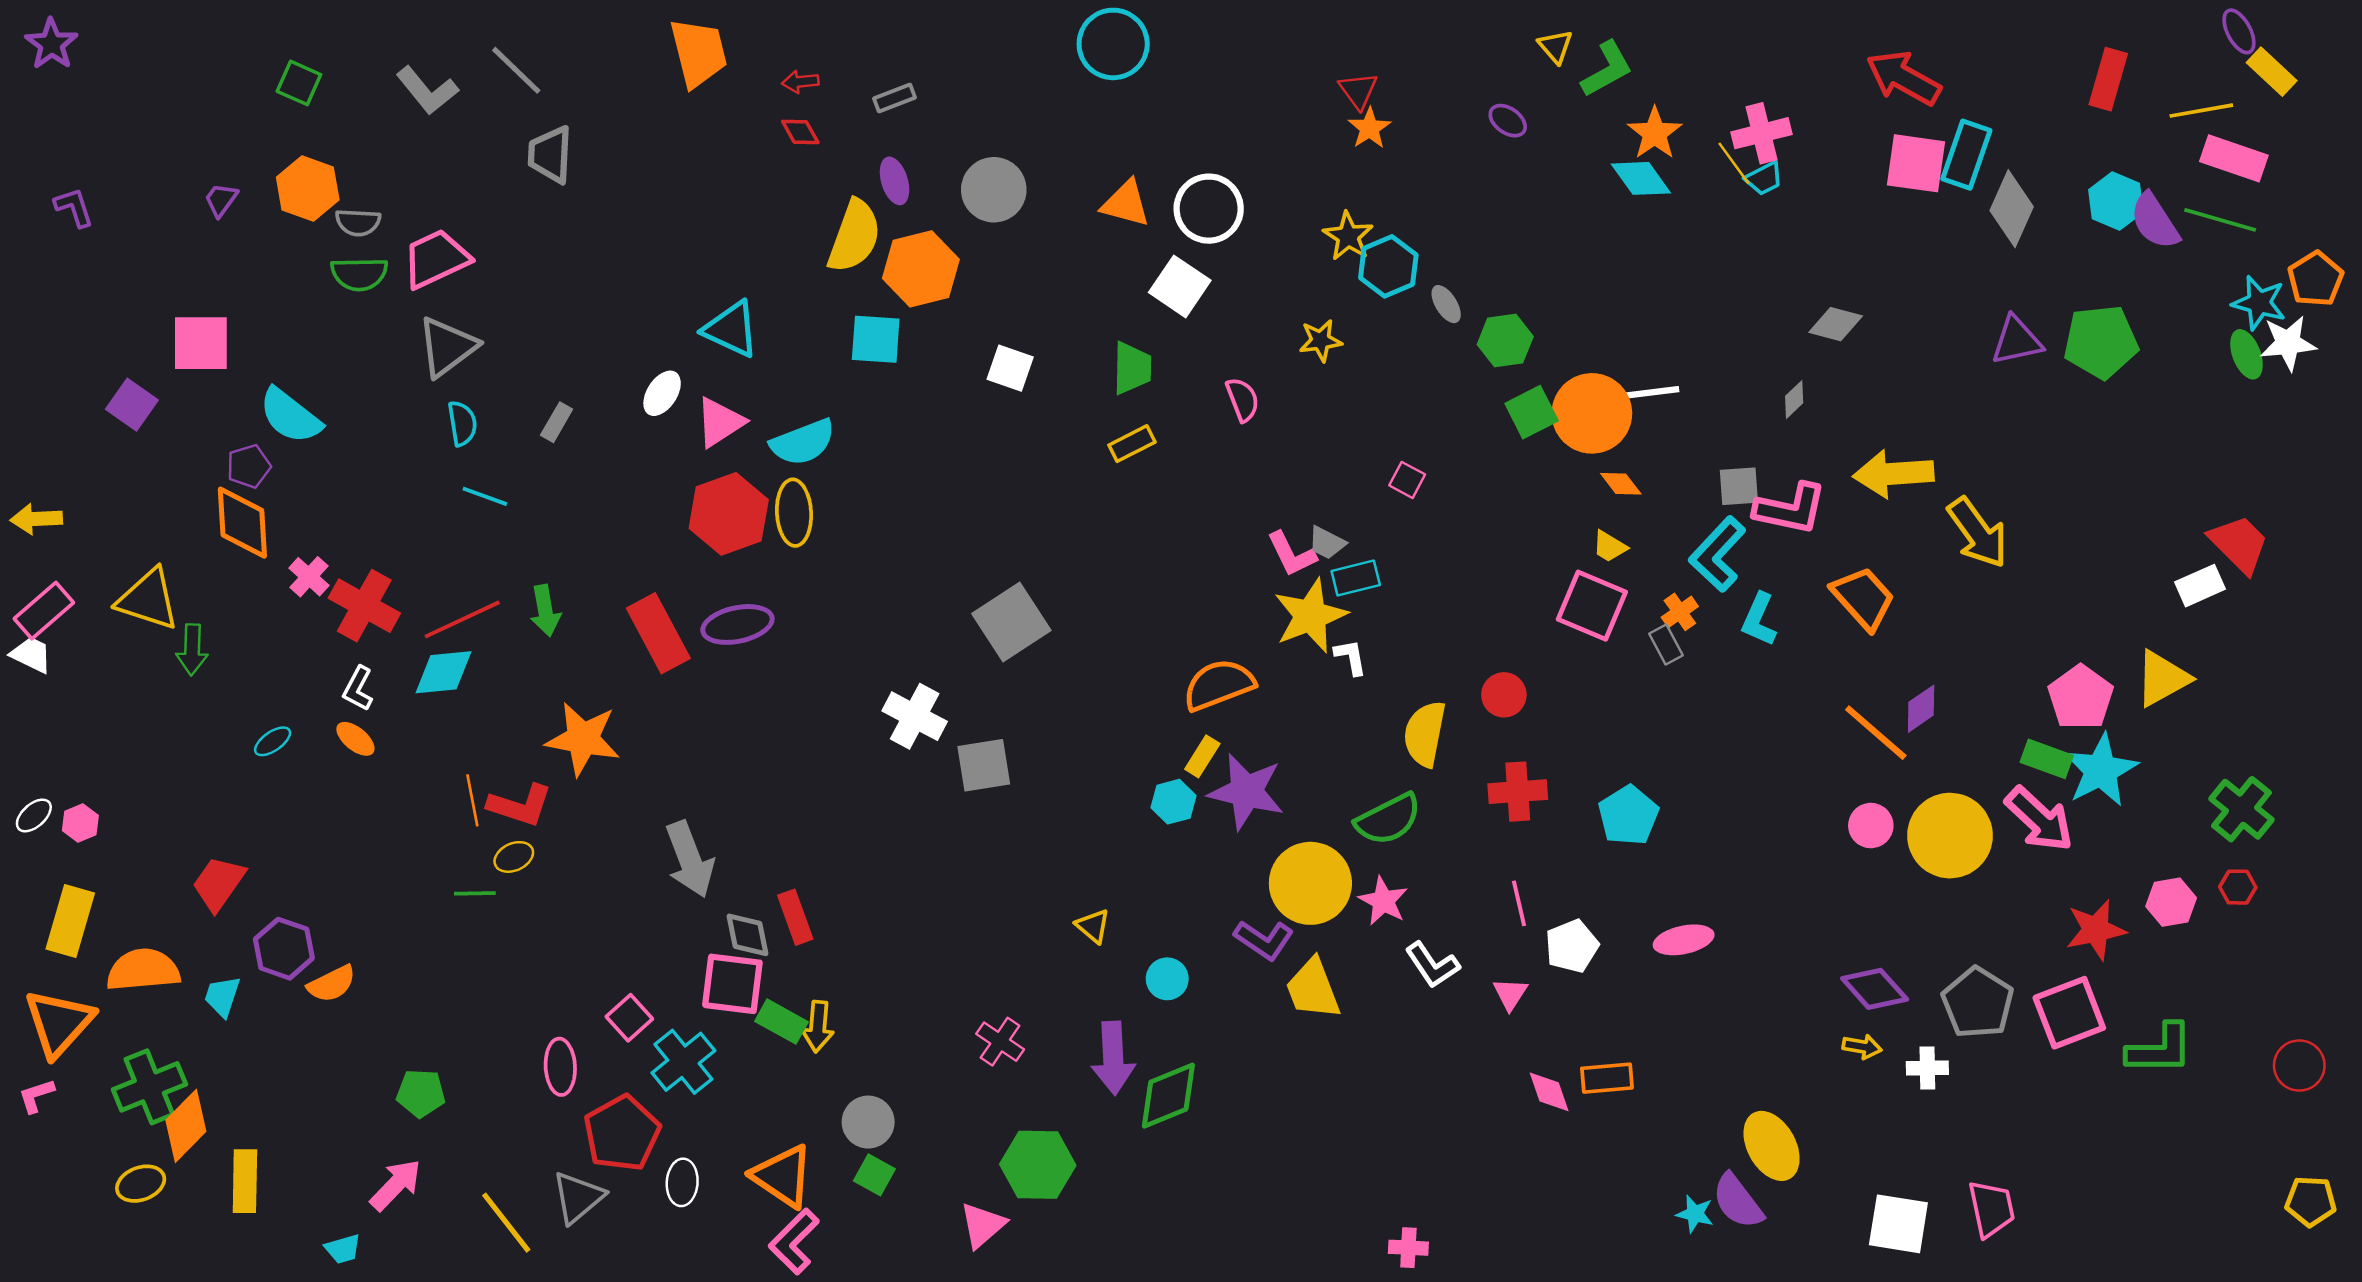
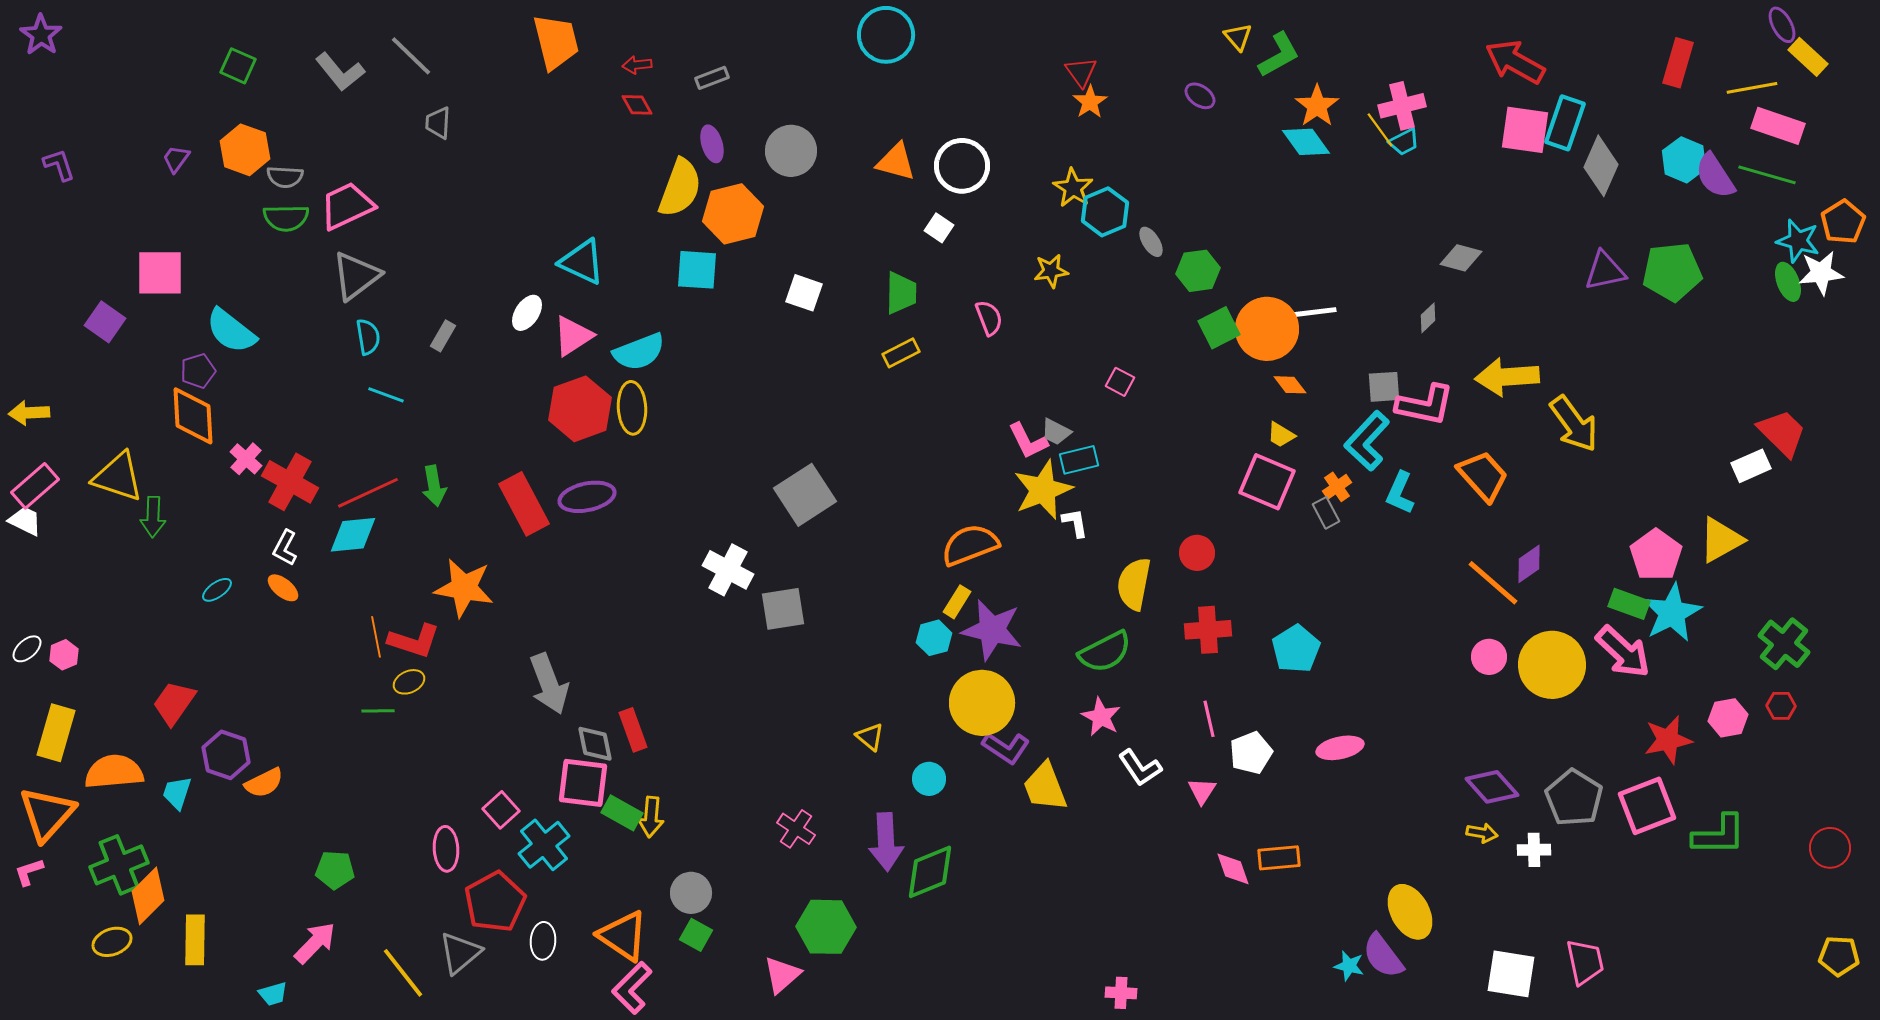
gray trapezoid: (550, 155) -> (438, 123), size x0.7
white square: (1180, 286) -> (939, 228), size x0.6
yellow circle: (1310, 883) -> (982, 703), moved

